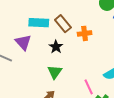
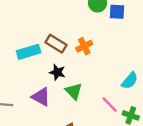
purple triangle: (23, 42) -> (41, 97), moved
green triangle: (55, 72) -> (74, 91), moved

